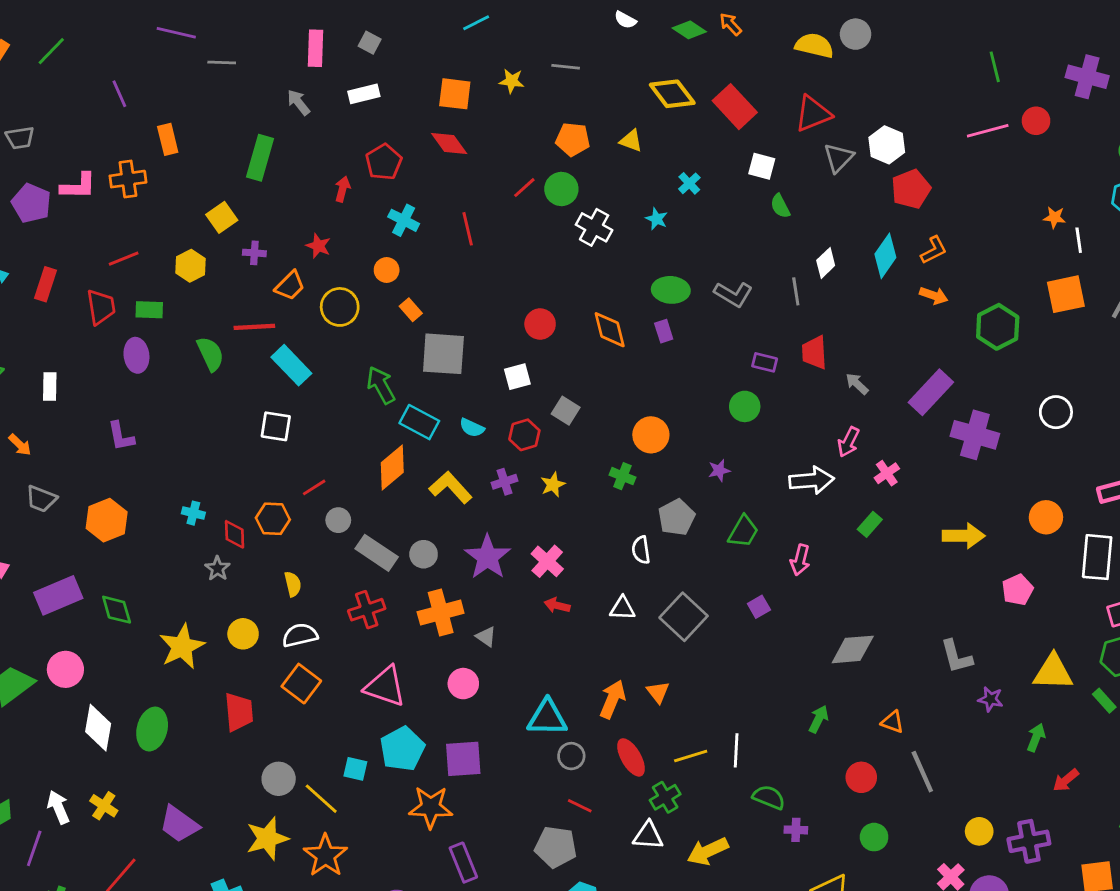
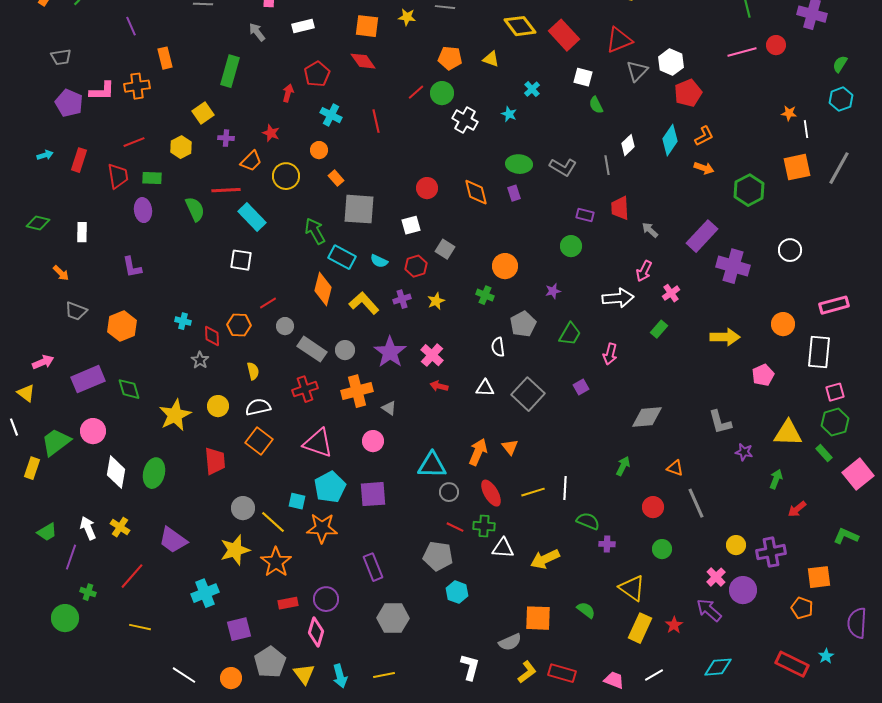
orange diamond: (392, 468) -> (323, 289), turned -36
green cross: (665, 797) -> (484, 526), moved, turned 35
orange star: (431, 807) -> (322, 528), moved

